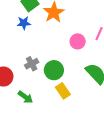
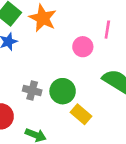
gray cross: (32, 64) -> (32, 91), turned -32

